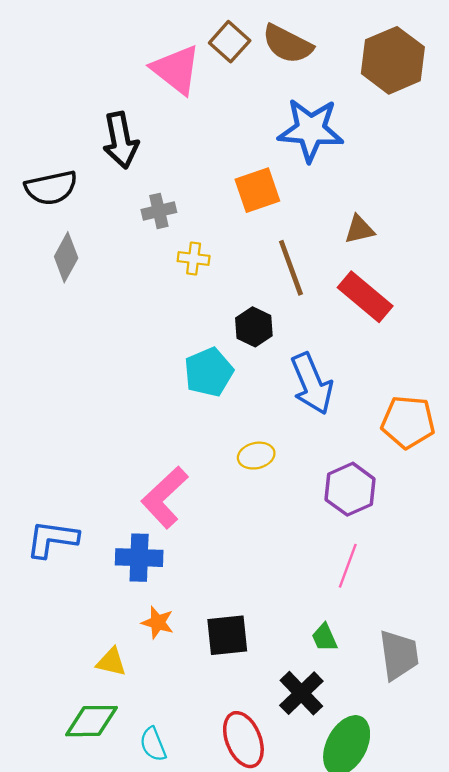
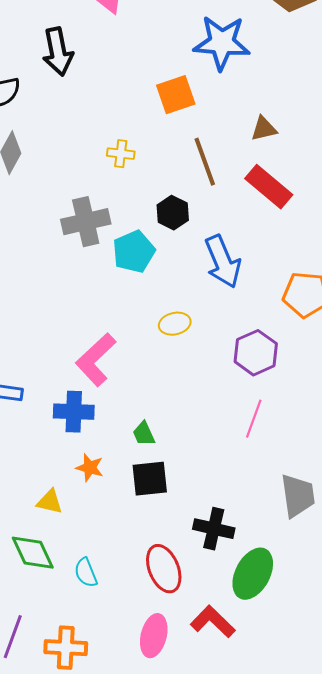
gray cross: (159, 211) -> (86, 222), moved, size x1.6
green trapezoid: (325, 638) -> (144, 434), moved
black cross: (301, 693) -> (214, 529), turned -33
green diamond: (92, 721) -> (33, 553), turned 66

